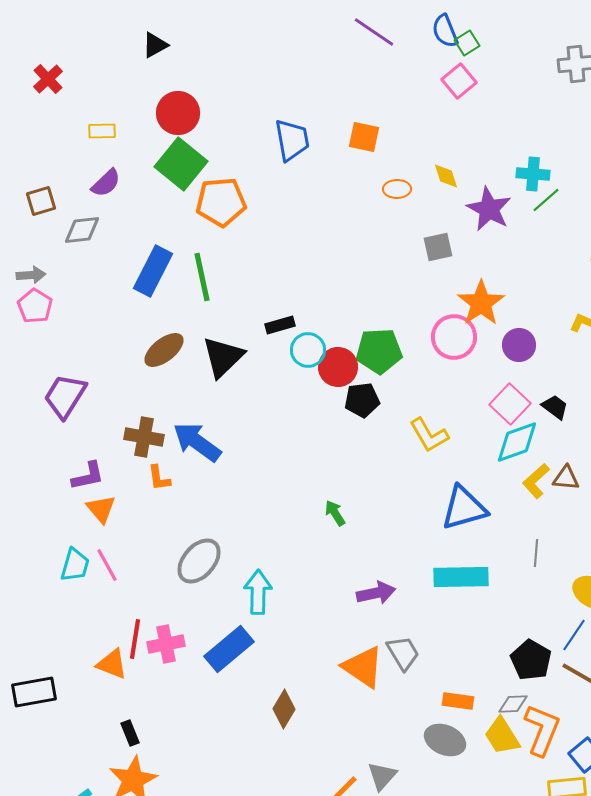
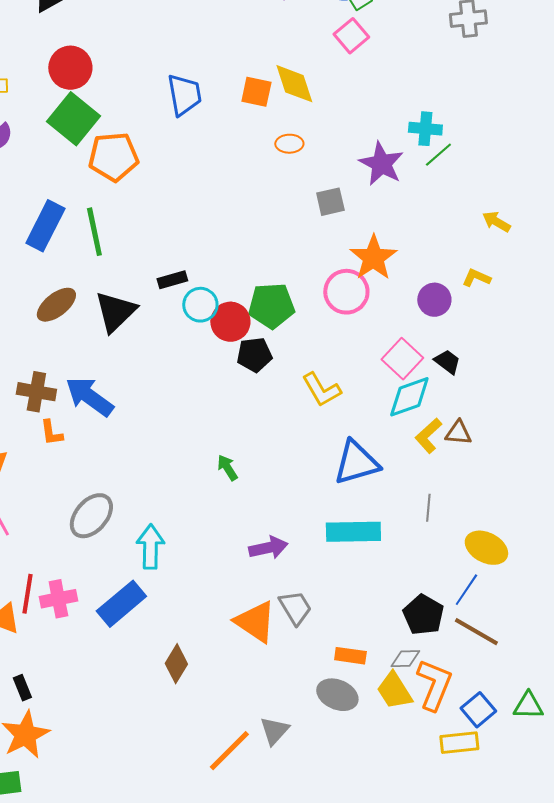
yellow diamond: (446, 176) -> (294, 84), moved, size x1.6
purple circle: (519, 345) -> (434, 300), moved

